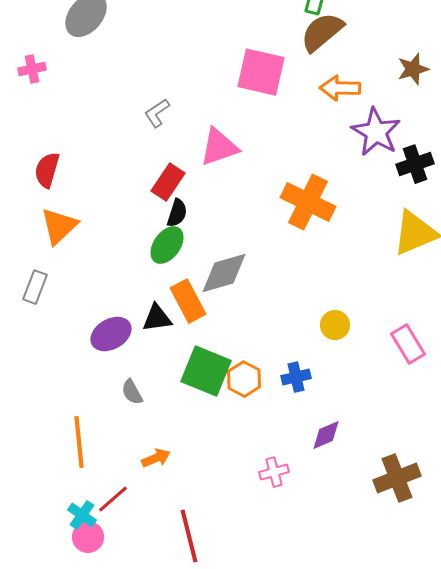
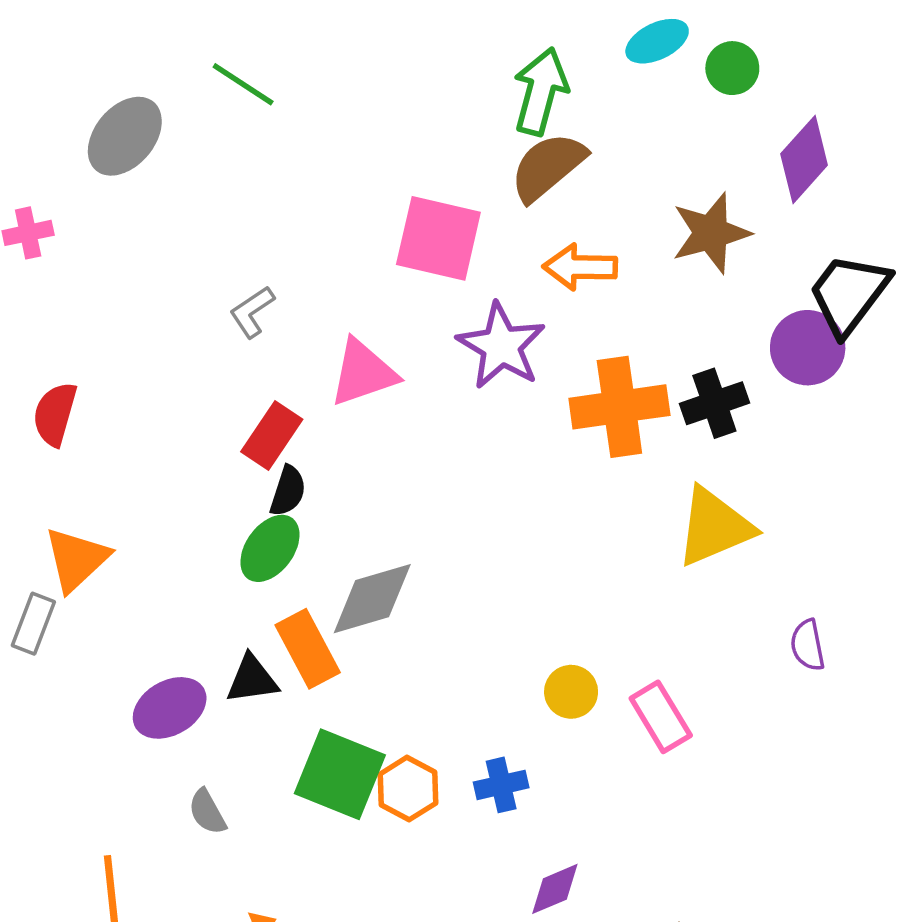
brown star: (413, 69) -> (711, 233), size x1.4
purple star: (376, 132) -> (501, 346), moved
orange cross: (308, 202) -> (619, 407), moved, turned -34
orange triangle: (59, 226) -> (76, 559), moved
pink rectangle: (408, 344) -> (661, 717), moved

